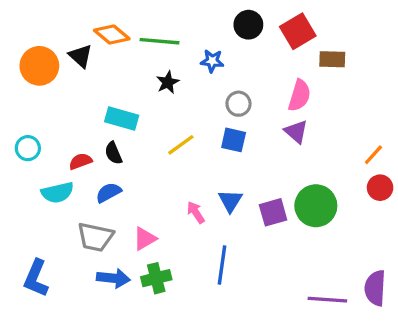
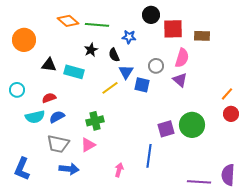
red square: (298, 31) -> (173, 29), moved, turned 30
black triangle: (80, 56) -> (49, 65), moved, turned -35
black star: (168, 82) -> (91, 50), moved
gray circle: (239, 104) -> (156, 66), moved
black semicircle: (113, 153) -> (114, 55), moved
blue semicircle: (108, 193) -> (57, 117), moved
blue triangle: (230, 201) -> (126, 72), moved
pink arrow: (196, 212) -> (119, 170), moved, turned 48
blue line: (222, 265) -> (149, 156), moved
green cross: (156, 278) -> (95, 121), moved

